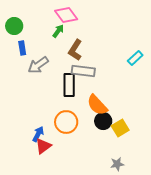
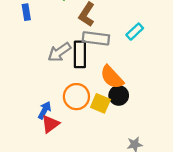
cyan rectangle: (135, 58) -> (135, 32), moved
gray arrow: (38, 65) -> (59, 52), moved
yellow square: (120, 128) -> (100, 103), moved, turned -36

